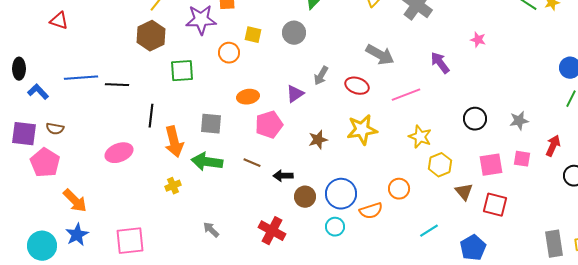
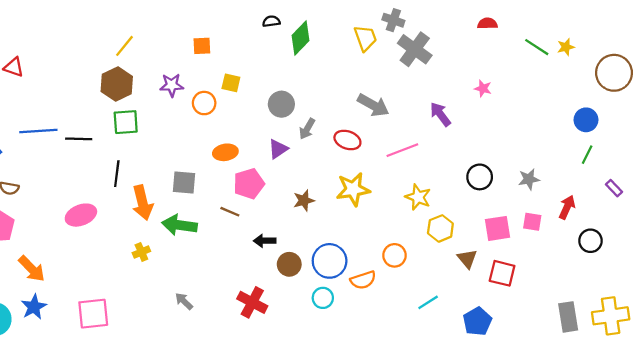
purple star: (201, 20) -> (172, 85), moved, size x0.7
gray circle: (294, 33) -> (281, 104), moved
green square: (182, 71) -> (126, 122), moved
brown line: (252, 163) -> (230, 212), moved

